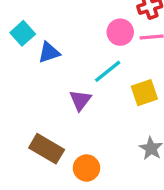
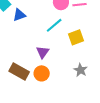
purple triangle: (80, 100) -> (43, 52), moved
orange circle: (86, 168) -> (42, 73), moved

